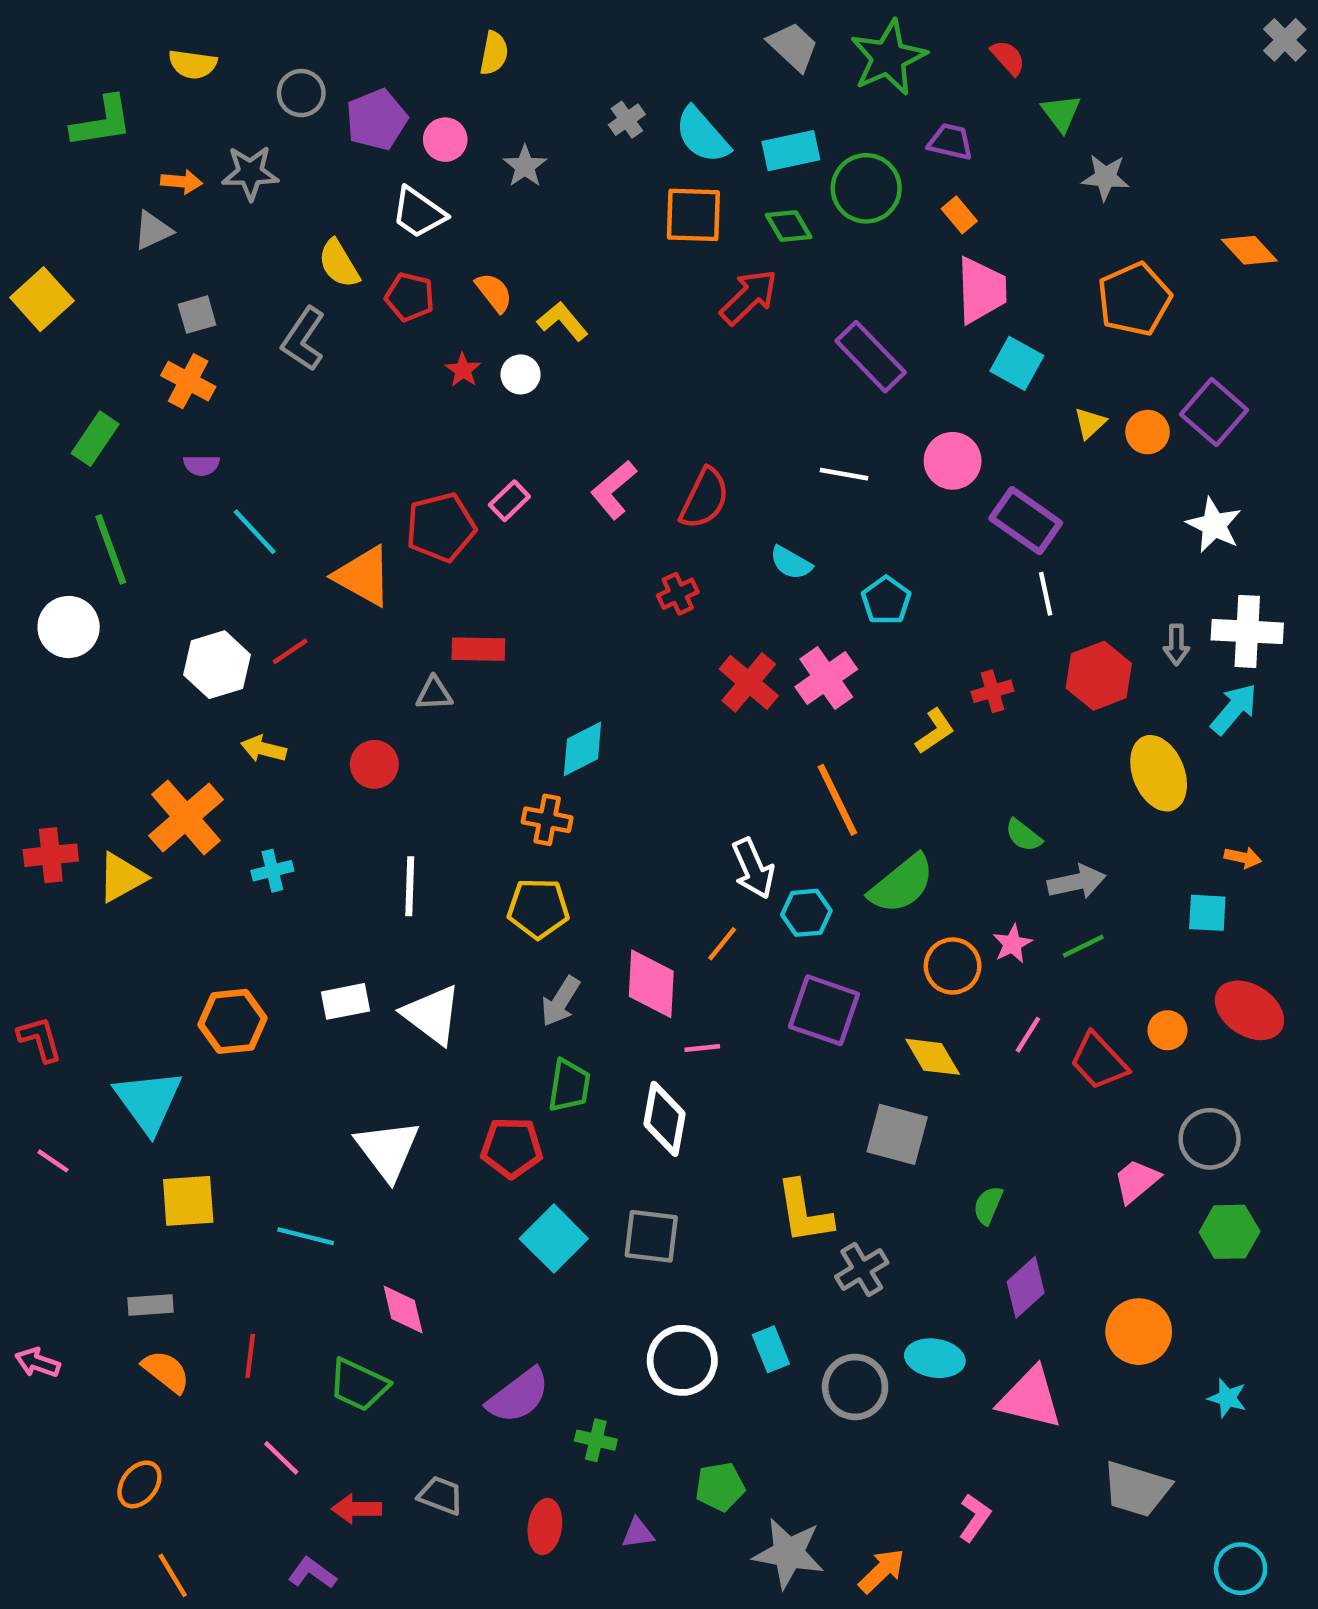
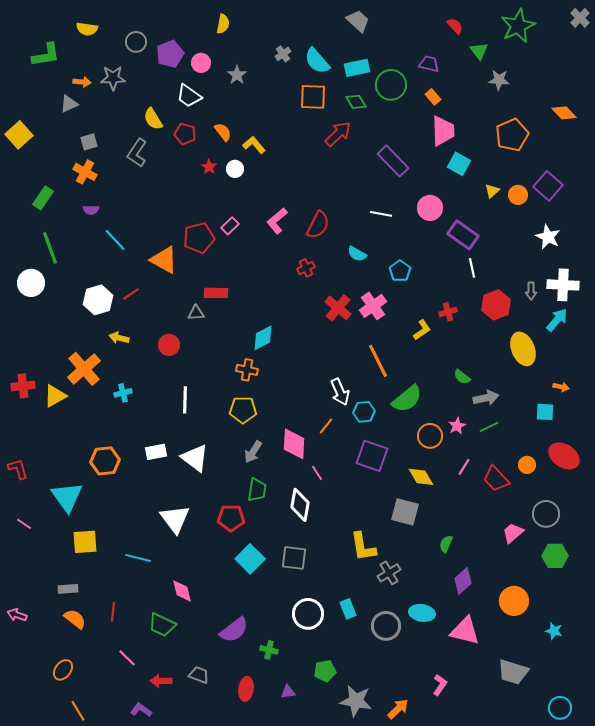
green star: (888, 58) -> (518, 26), moved
pink line: (702, 1048) -> (317, 473), turned 63

